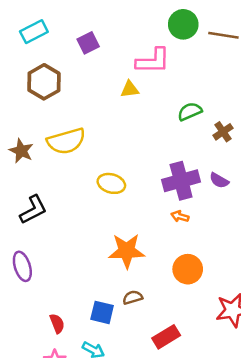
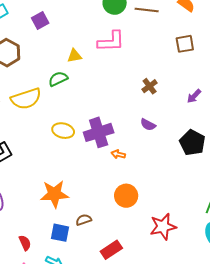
pink L-shape: (153, 61) -> (111, 41), moved
green semicircle: (190, 111) -> (58, 79), moved
purple cross: (181, 181) -> (99, 132), moved
orange star: (127, 251) -> (54, 194), moved

